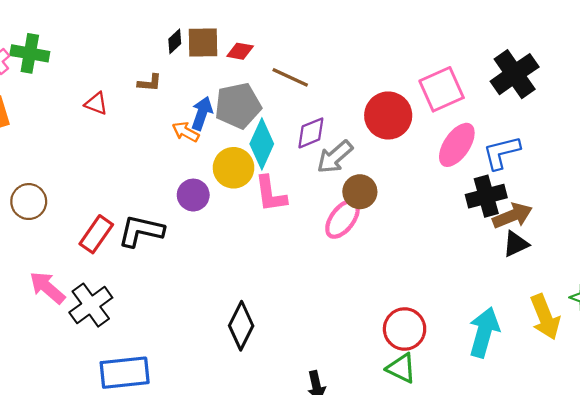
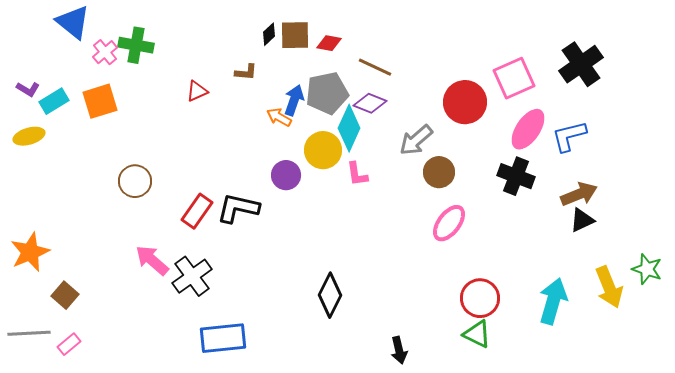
red triangle: (96, 103) -> (197, 91), turned -45
purple diamond: (311, 133) -> (370, 103), moved, turned 44
pink L-shape: (271, 194) -> (357, 174), size x0.7
black cross: (486, 196) -> (516, 176), moved, turned 36
pink ellipse: (342, 219) -> (449, 223), moved

